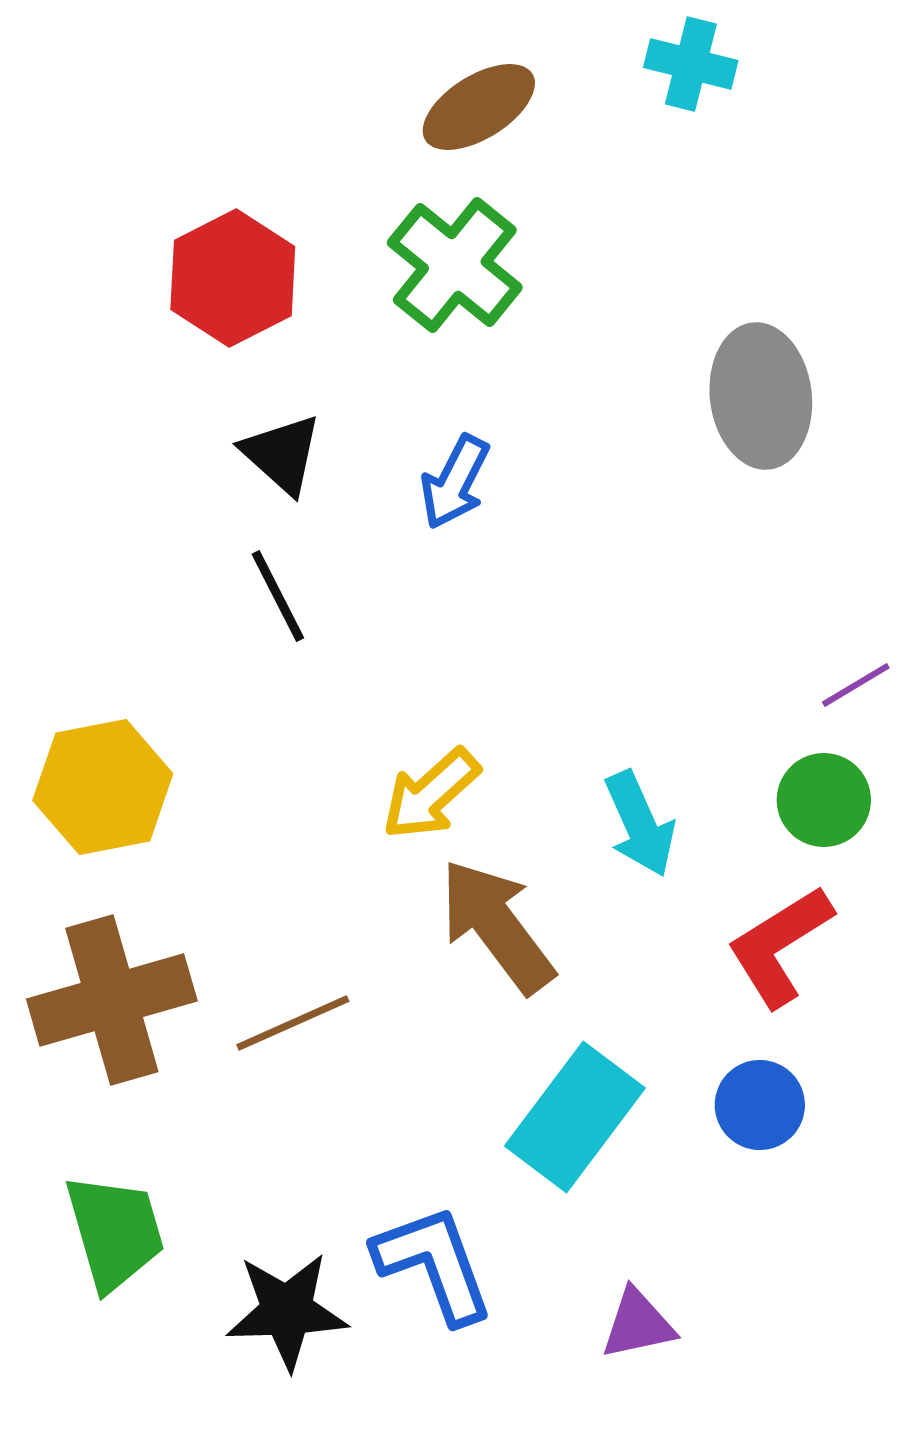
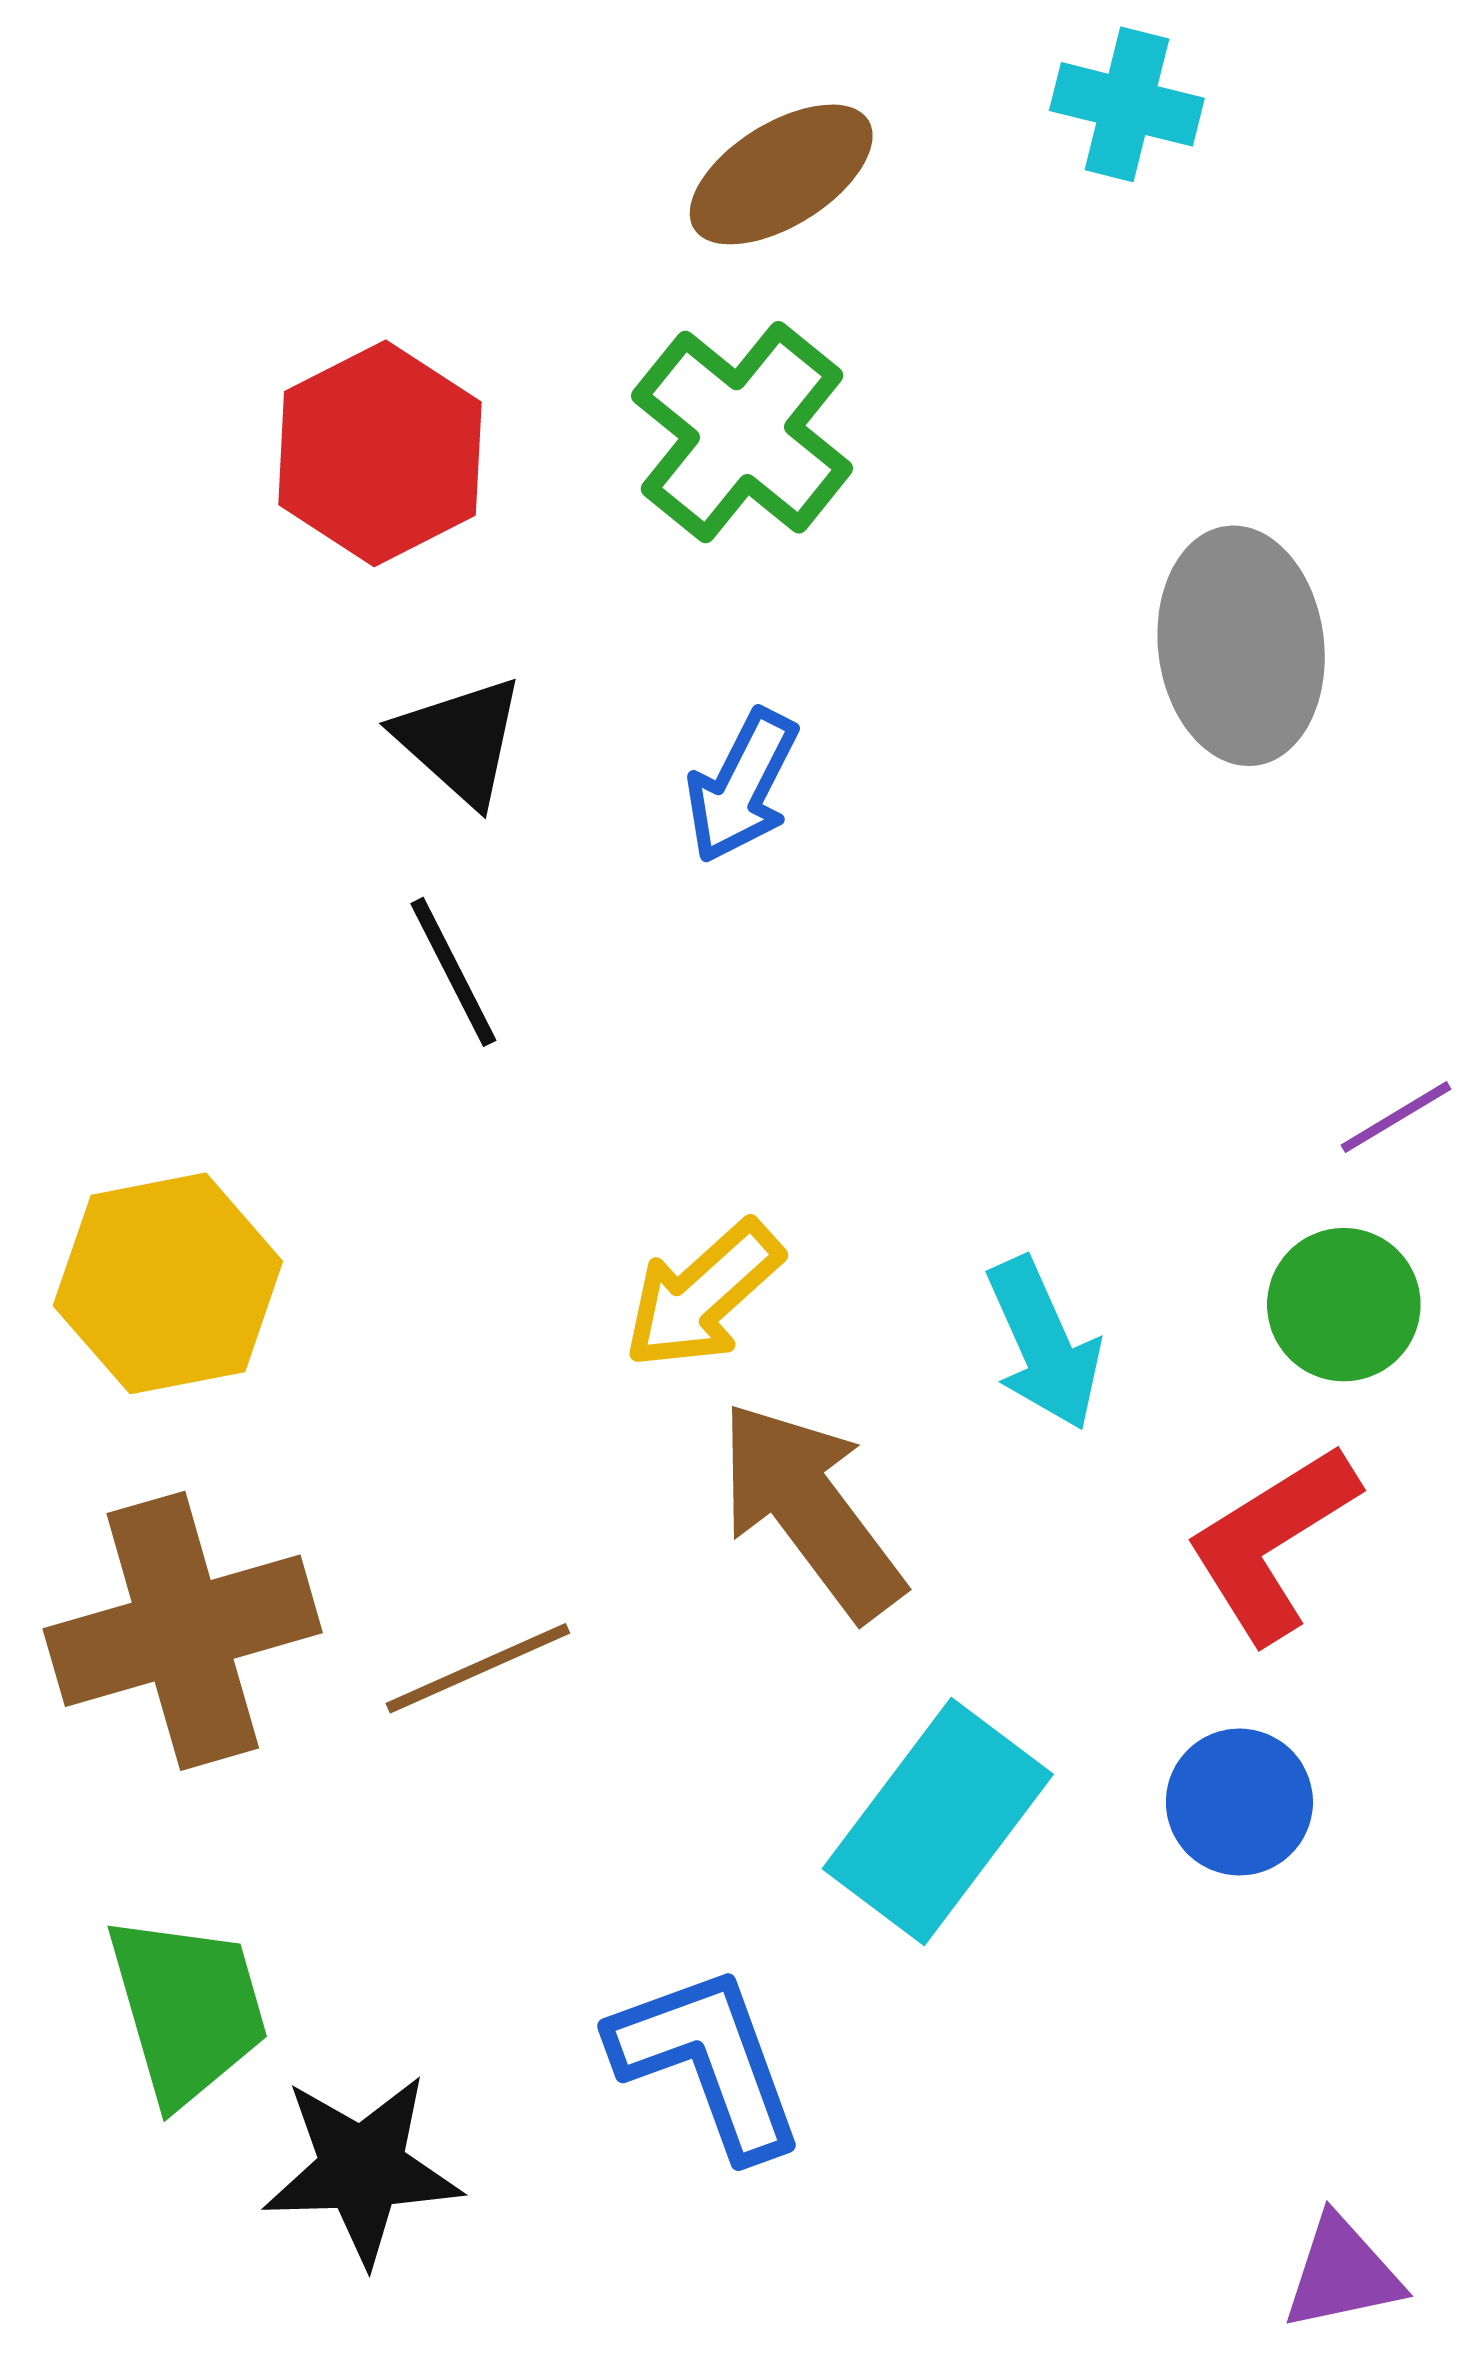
black star: (287, 1311) -> (362, 2169), moved
purple triangle: (638, 1324) -> (1342, 2273), moved

